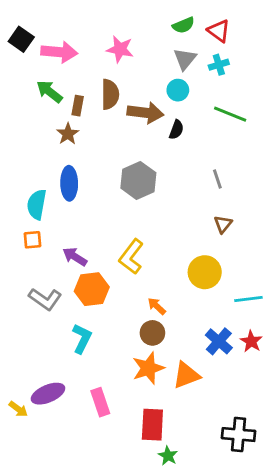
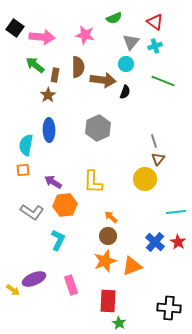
green semicircle: (183, 25) -> (114, 18), moved
gray line: (217, 179) -> (154, 141), moved
yellow L-shape: (131, 257) -> (93, 182), turned -35
yellow circle: (205, 272) -> (145, 179), moved

